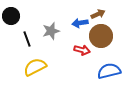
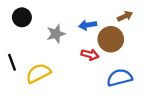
brown arrow: (98, 14) -> (125, 16), moved
black circle: (11, 16) -> (22, 17), moved
black line: (27, 39) -> (12, 62), moved

